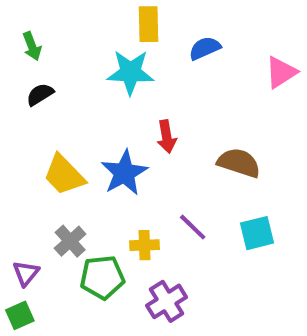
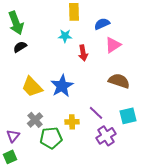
green arrow: (32, 46) -> (16, 23), size x1.6
cyan star: (130, 72) -> (65, 36), size x0.6
pink triangle: (281, 72) -> (113, 45), moved
red arrow: (167, 137) -> (83, 53), moved
purple cross: (167, 301) -> (106, 136), moved

